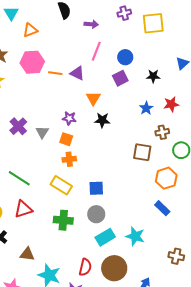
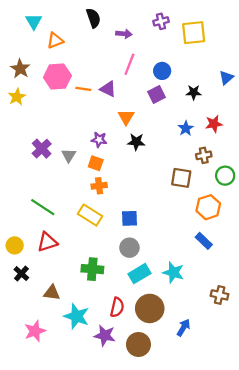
green cross: (63, 220) -> (92, 269), moved

